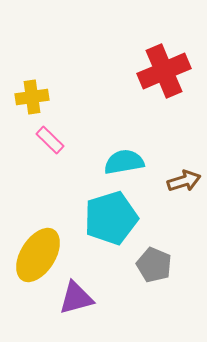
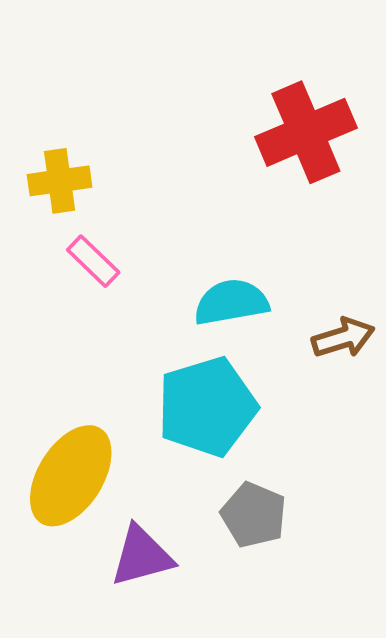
gray pentagon: (154, 265) -> (254, 515), moved

